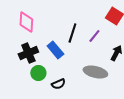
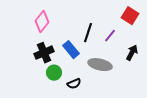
pink diamond: (26, 22) -> (42, 22), turned 35
gray ellipse: (95, 72) -> (100, 65), moved

